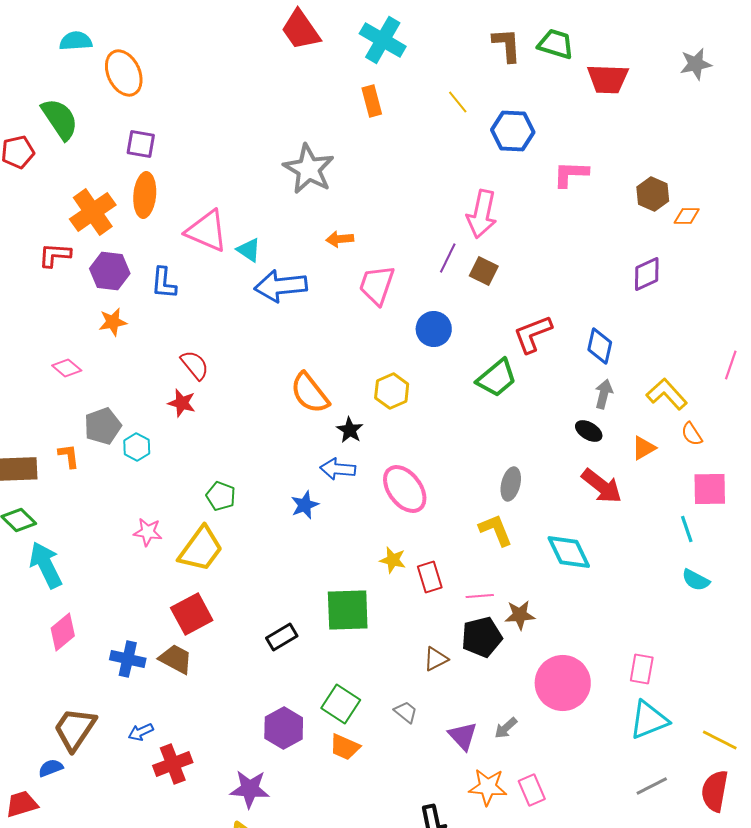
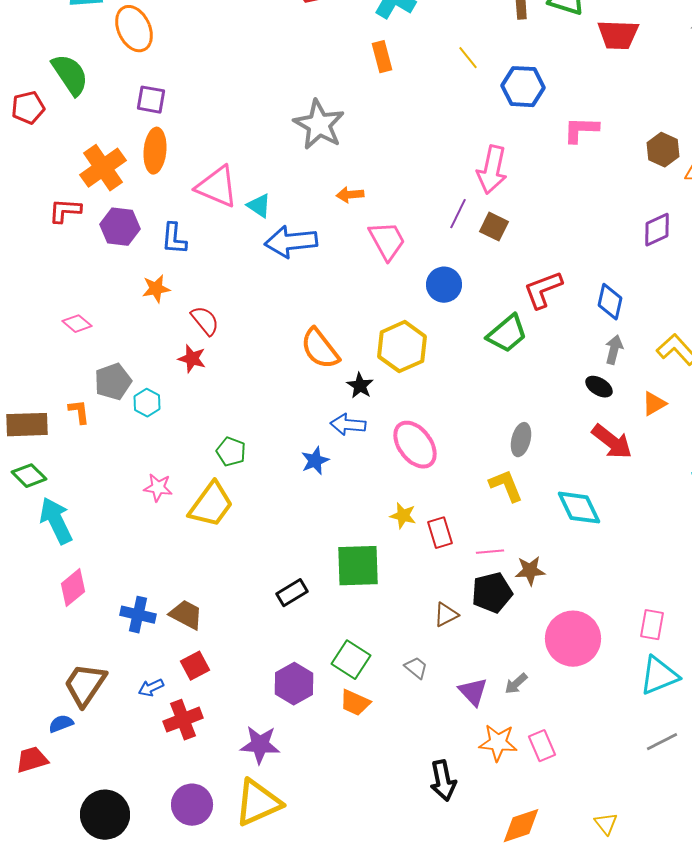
pink trapezoid: (377, 285) -> (387, 241), turned 132
orange star: (113, 322) -> (156, 289), moved
yellow hexagon: (392, 391) -> (402, 347), size x1.4
red square: (192, 614) -> (195, 666), moved, size x0.7

